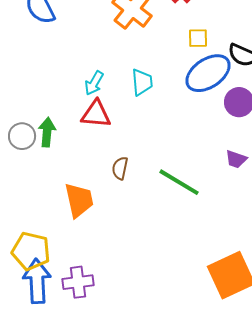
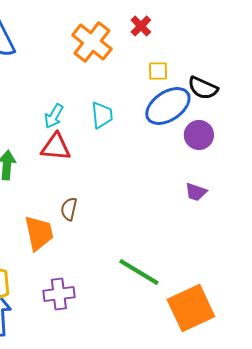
brown semicircle: (120, 168) -> (69, 209), moved
green line: (179, 182) -> (139, 272), moved
purple cross: (78, 282) -> (59, 294), moved

